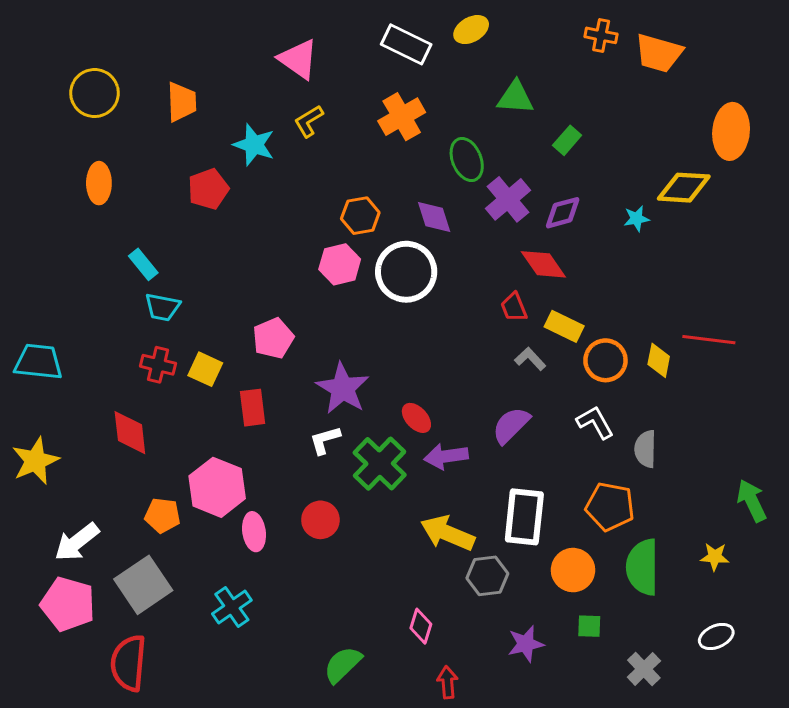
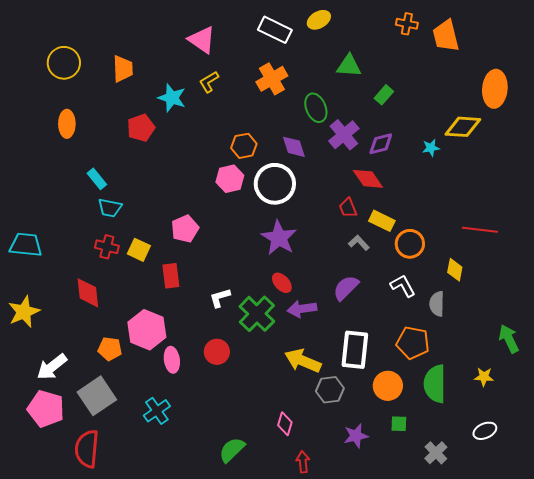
orange trapezoid: (659, 53) -> (446, 36), turned 60
yellow diamond: (659, 360) -> (455, 270), moved
purple star: (343, 388) -> (279, 238), moved

